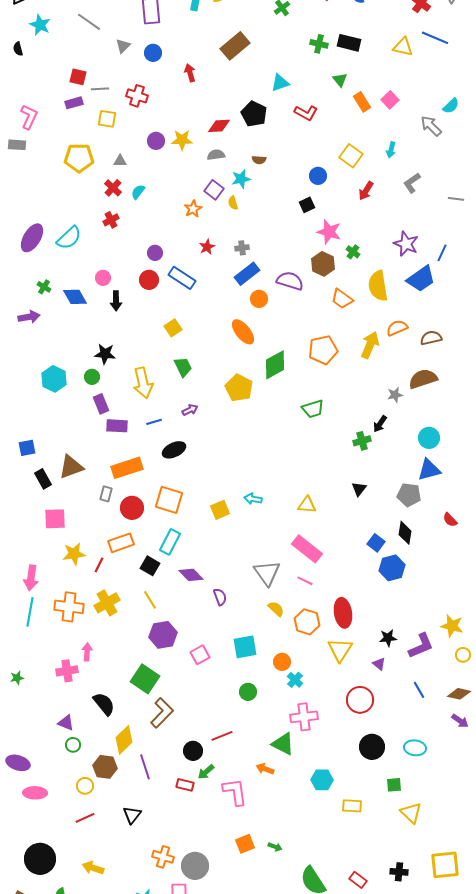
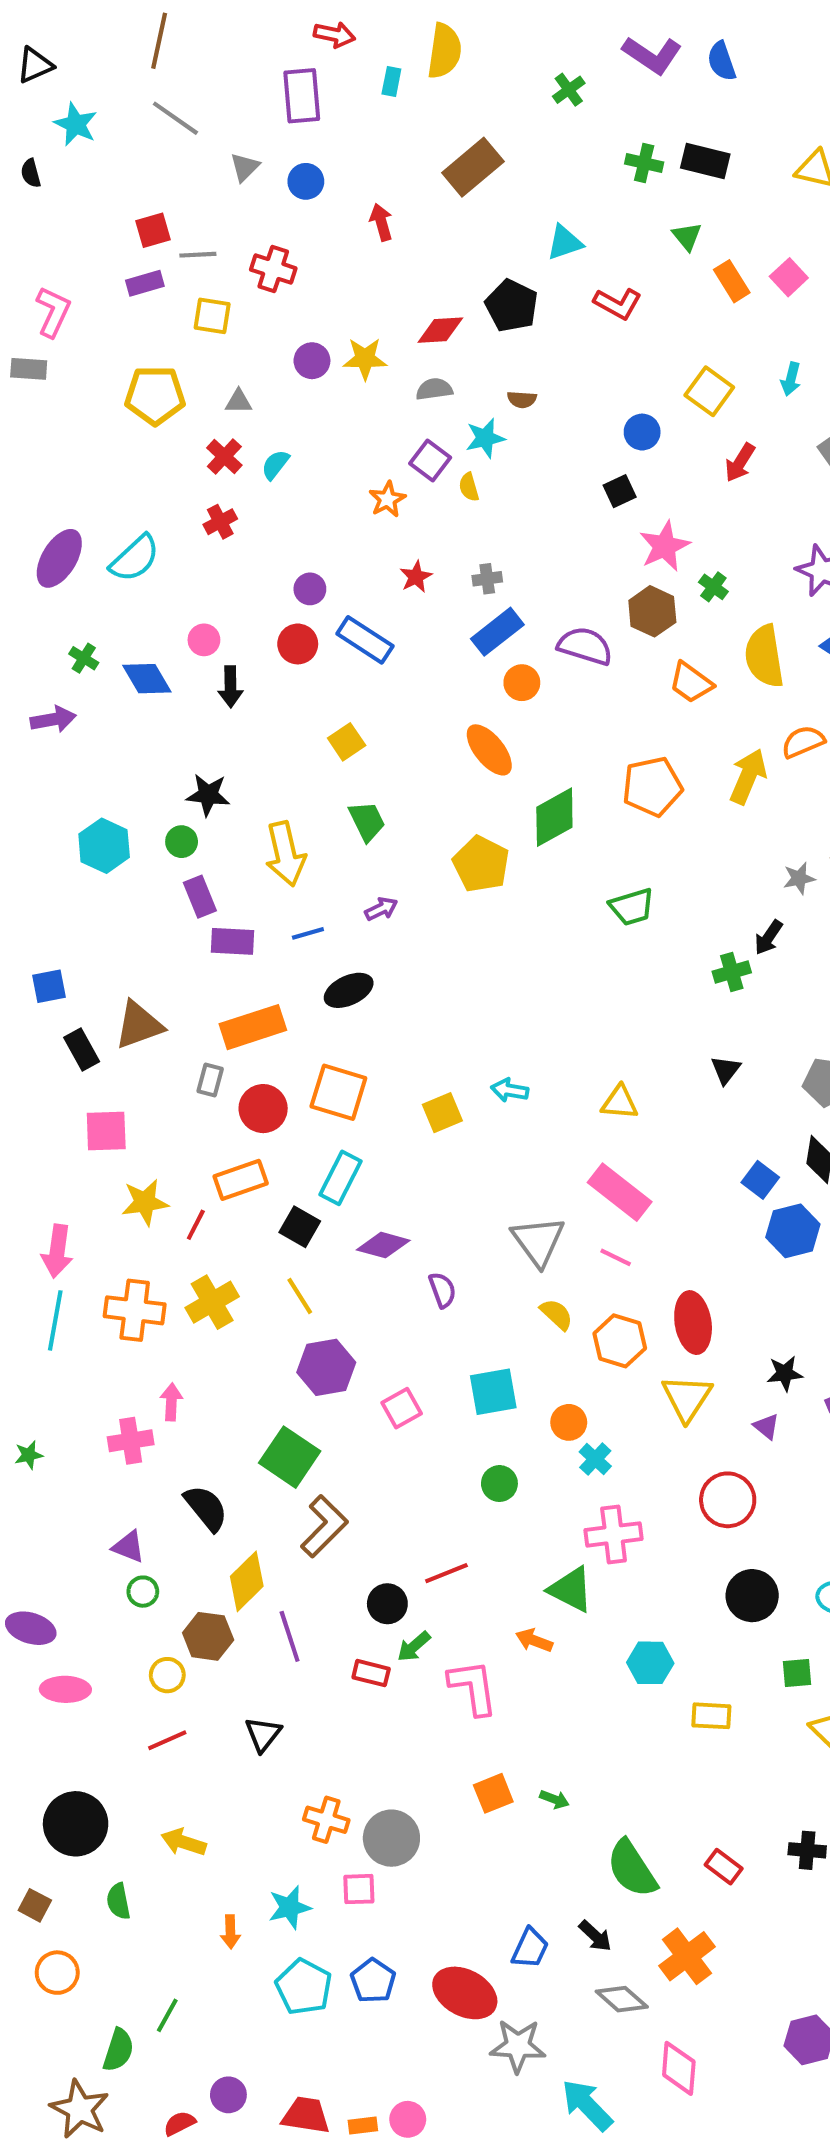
red square: (78, 77) -> (153, 230), turned -30
pink star: (329, 232) -> (665, 546), turned 30
purple diamond: (191, 575) -> (383, 1245), turned -30

